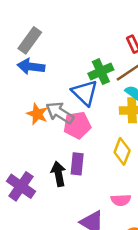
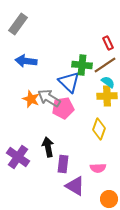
gray rectangle: (30, 40) -> (18, 24), moved
green cross: (101, 72) -> (82, 65), turned 30
purple rectangle: (77, 164) -> (63, 164), moved

